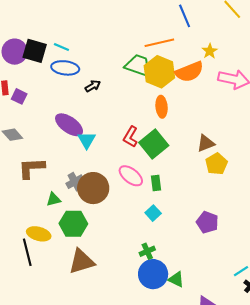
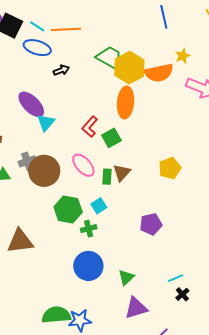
orange line: (159, 43) -> (66, 29), moved
orange ellipse: (162, 107) -> (126, 102), size x1.4
brown triangle: (206, 143) -> (122, 173), moved, turned -36
green square: (154, 144) -> (111, 138), size x0.7
purple pentagon: (207, 222) -> (151, 224), turned 30
green hexagon: (73, 224) -> (68, 210), moved
green cross: (147, 251) -> (89, 229), moved
green triangle: (176, 279) -> (126, 277), moved, turned 42

